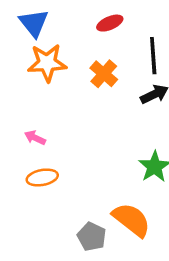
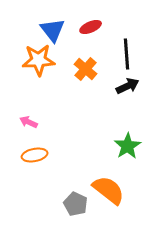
blue triangle: (34, 23) -> (53, 30), moved

